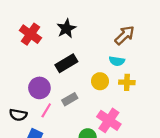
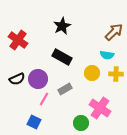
red cross: (30, 34) -> (18, 40), moved
black rectangle: (66, 63) -> (62, 57), turned 60
black semicircle: (18, 115) -> (17, 79), moved, turned -35

